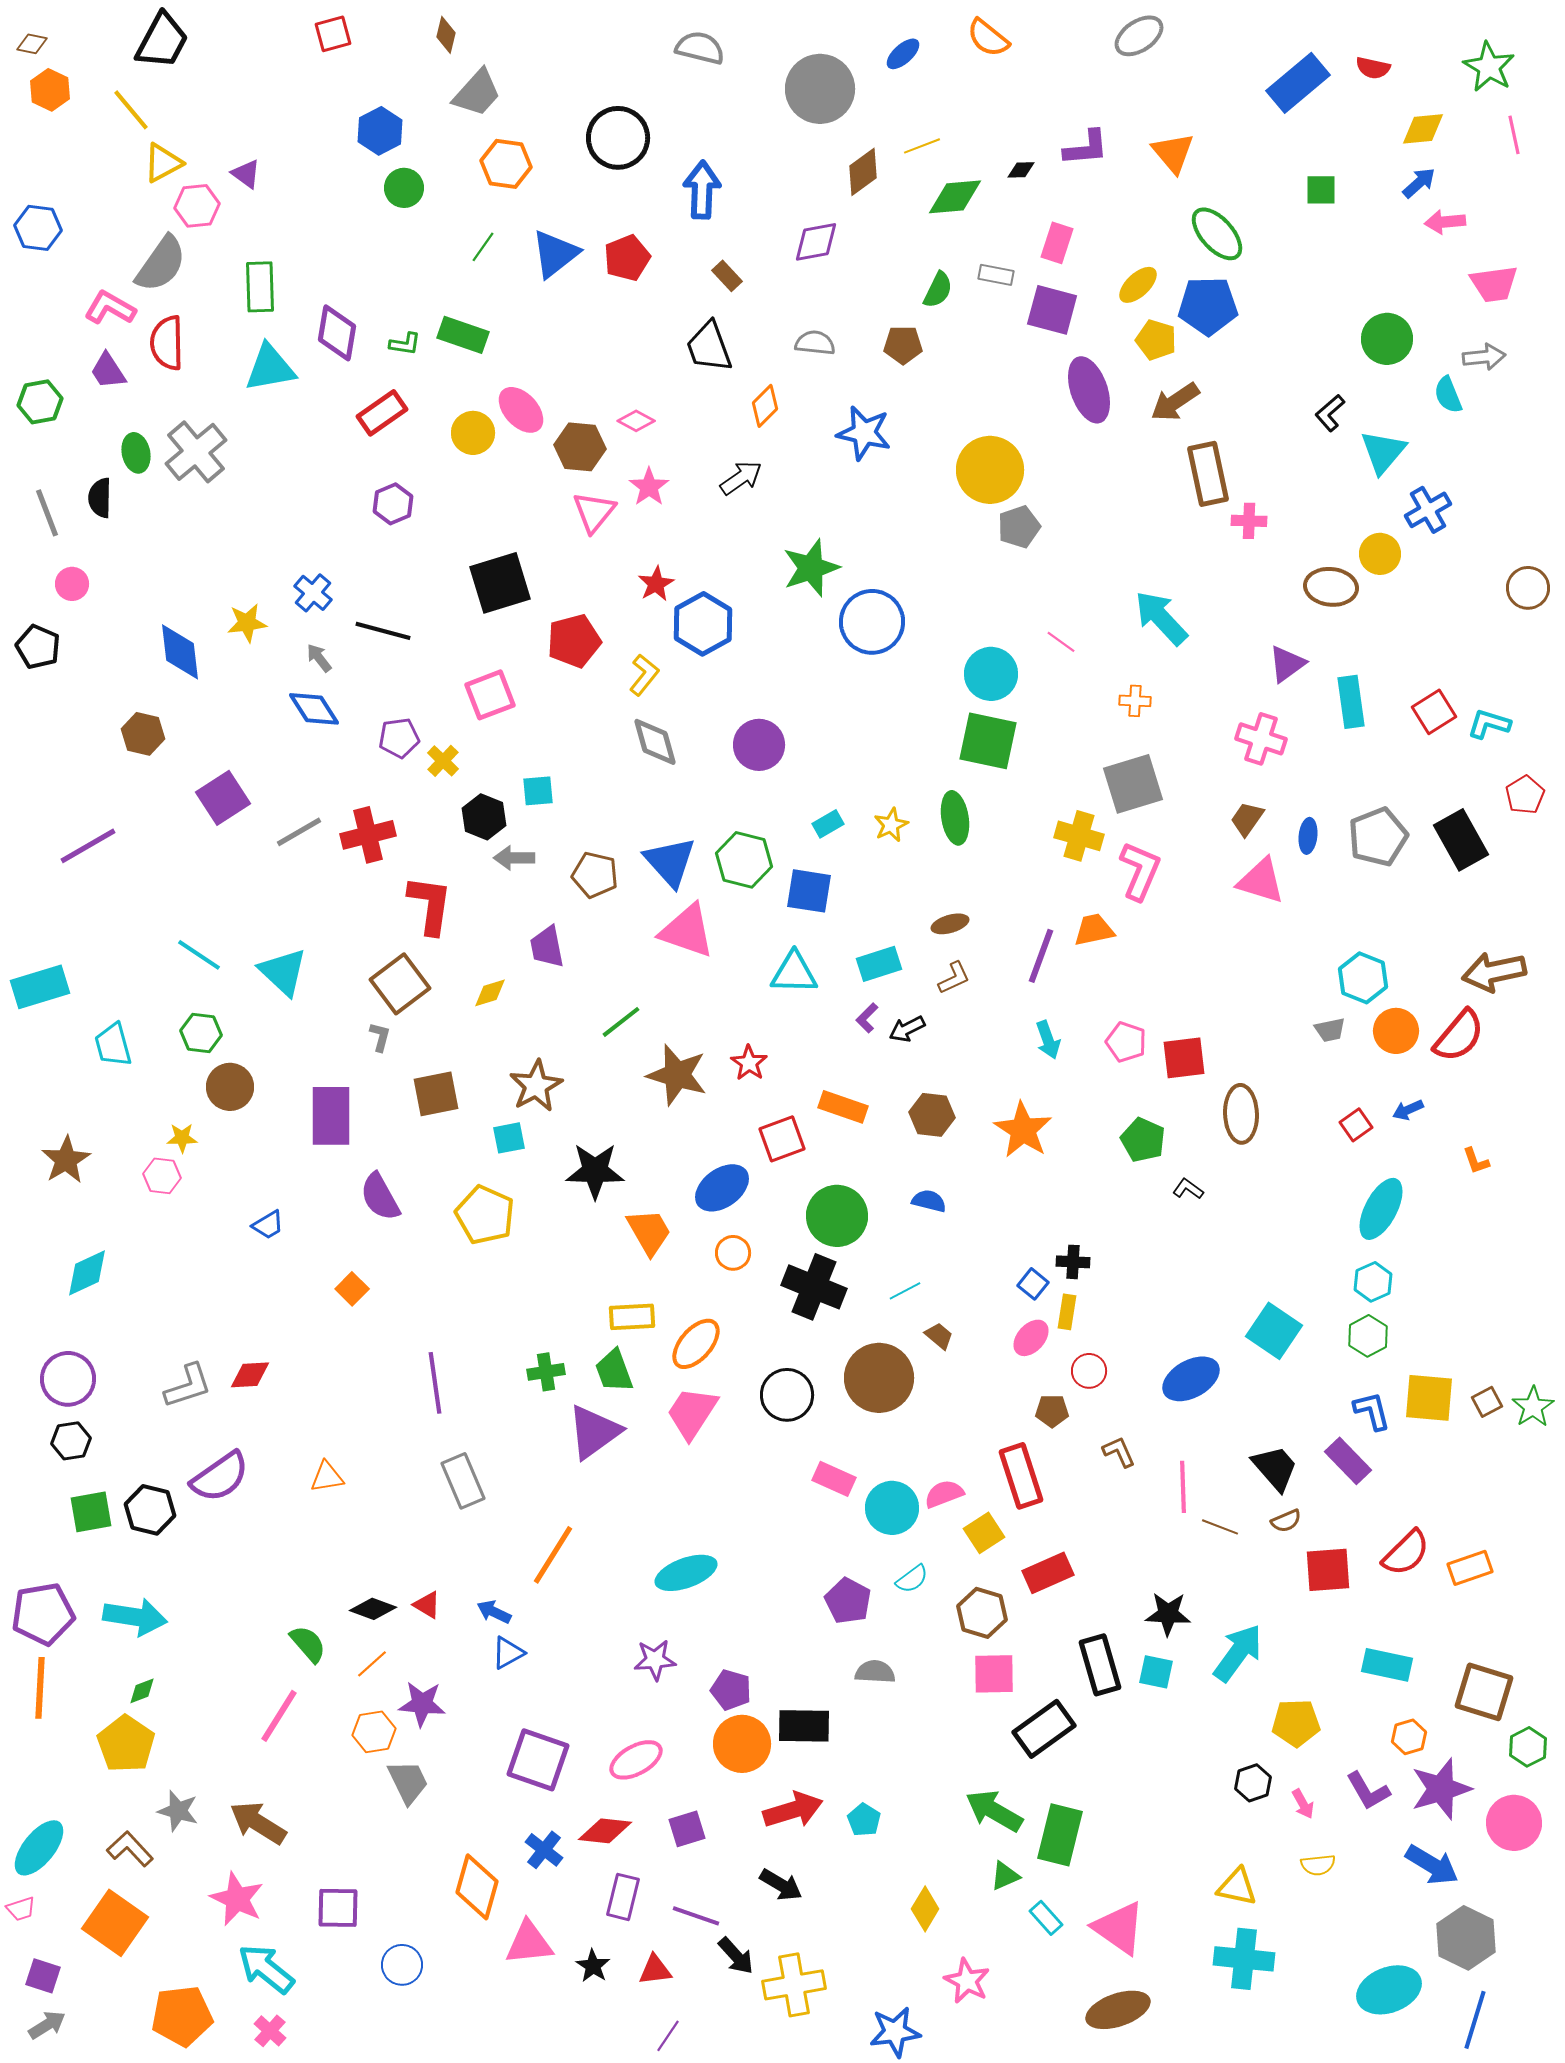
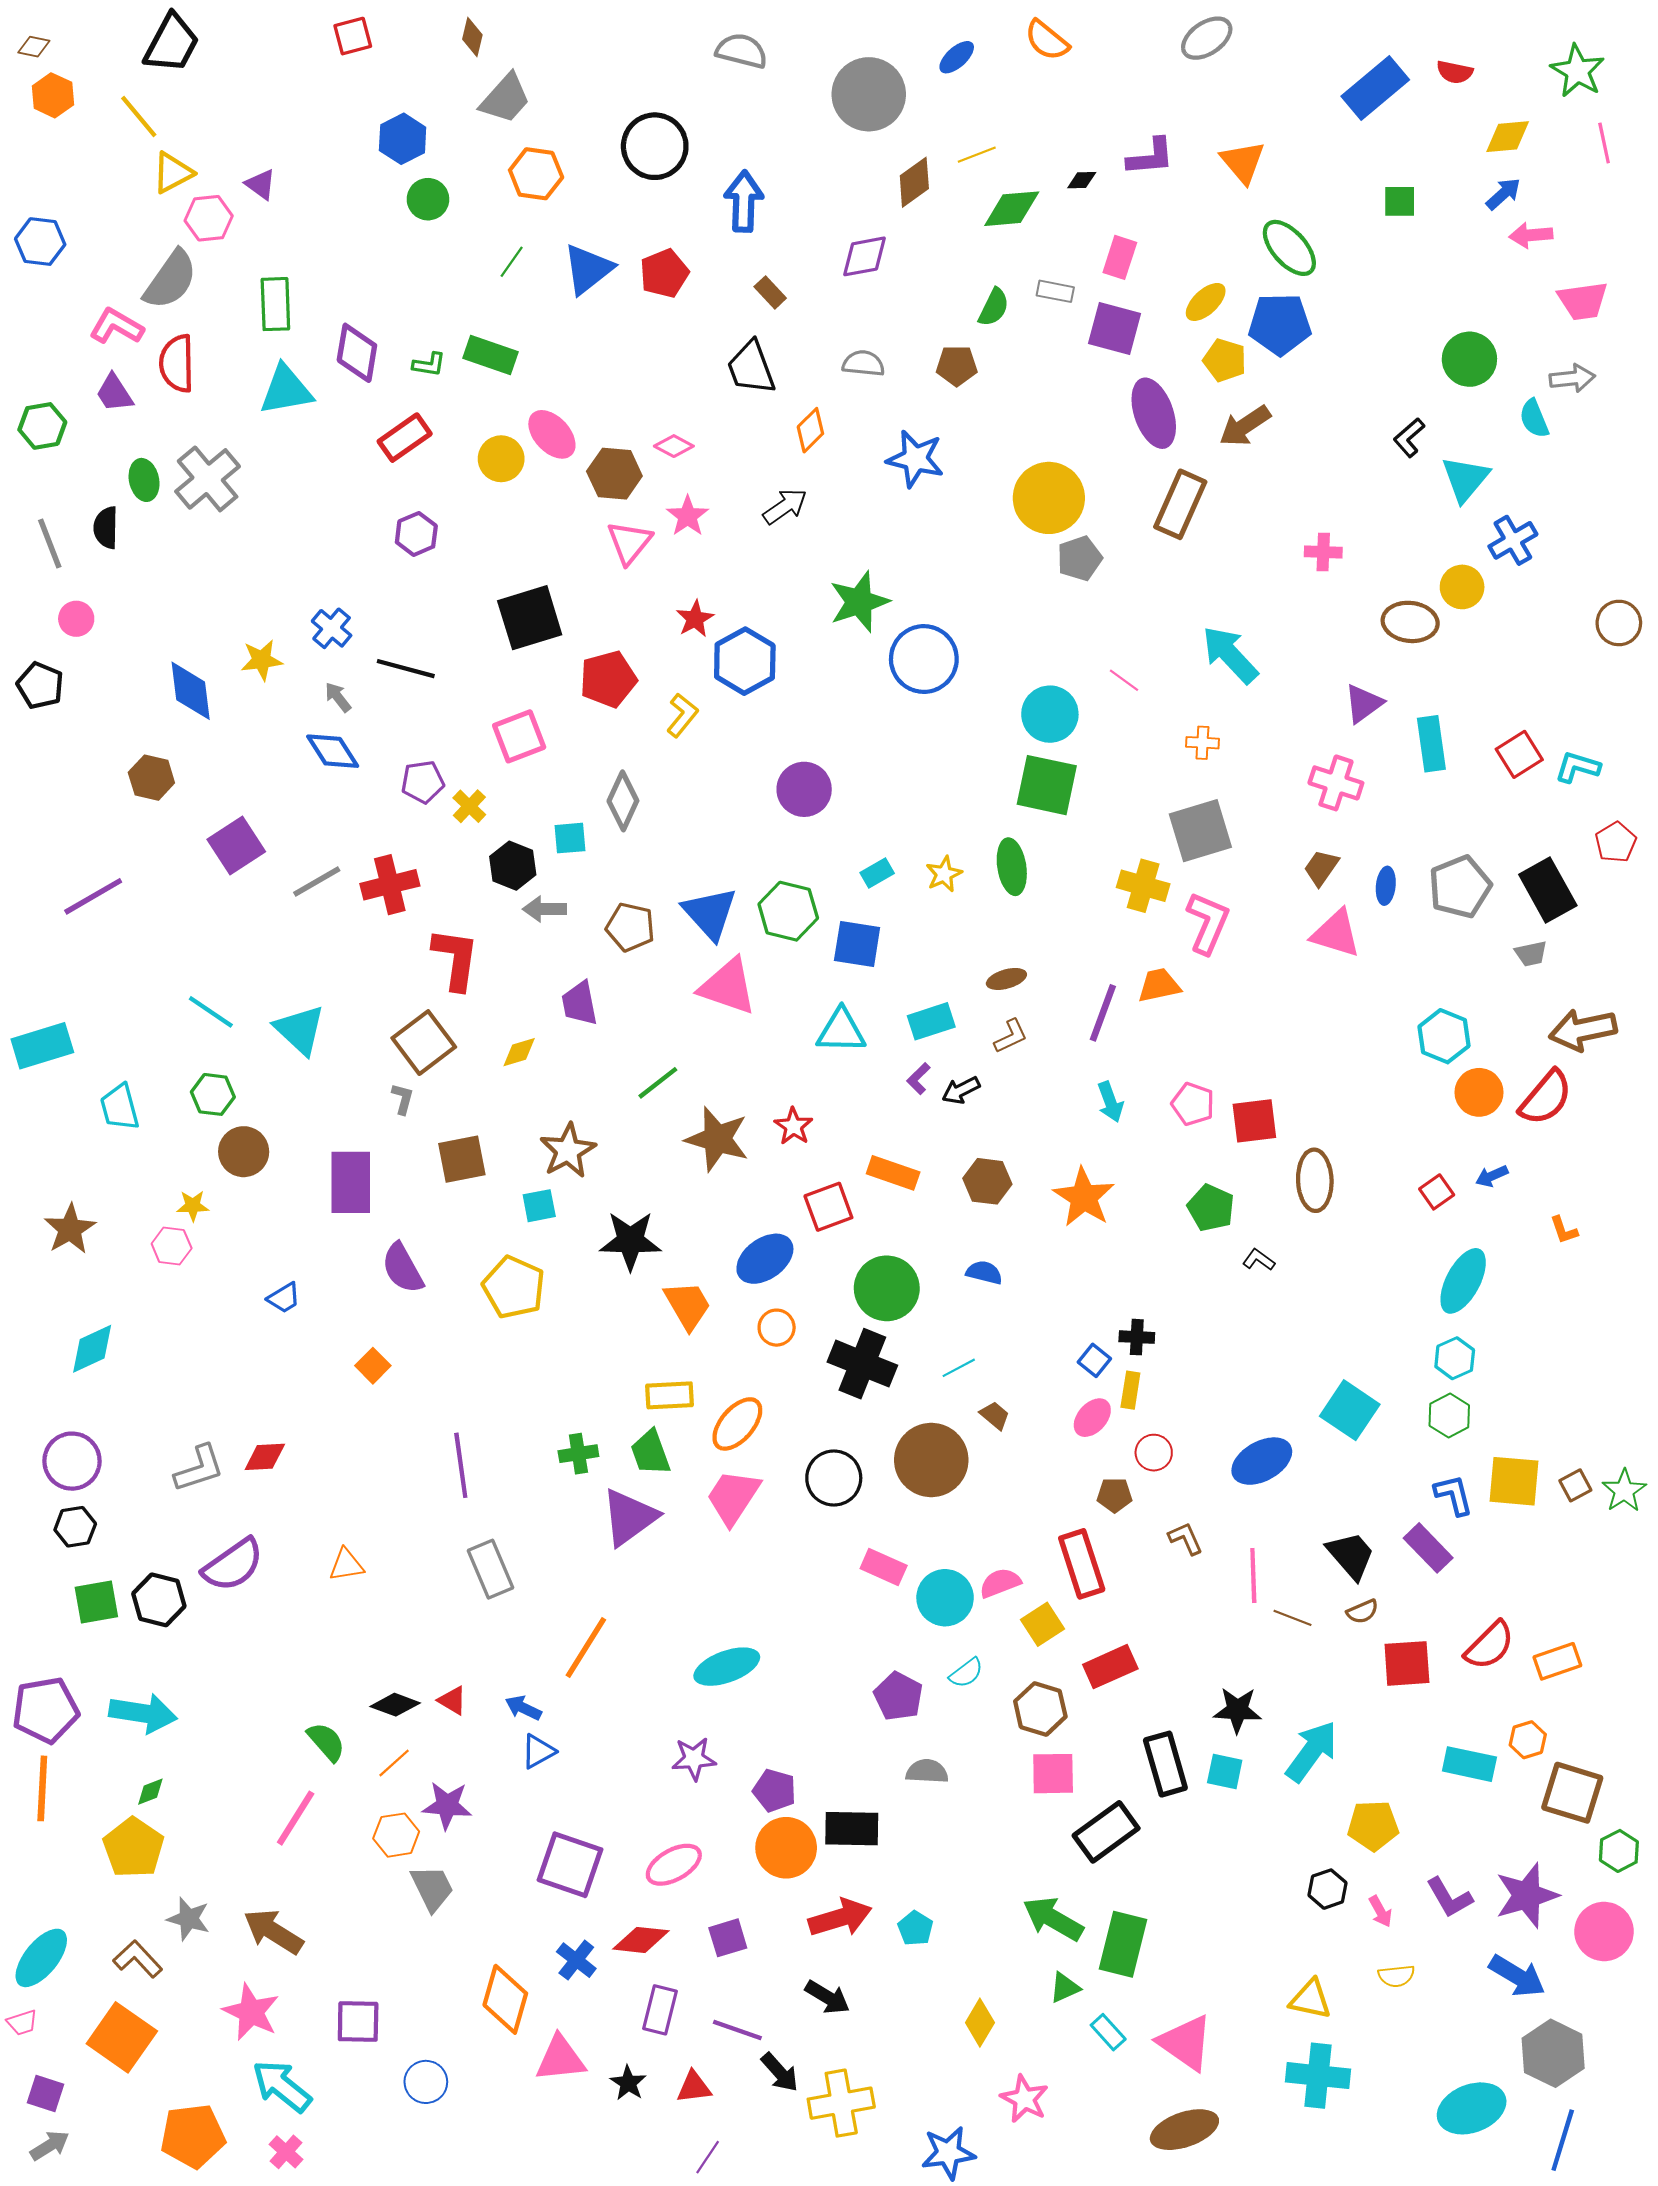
brown rectangle: (1208, 474) -> (1180, 504), moved, turned 36
gray diamond: (655, 742) -> (623, 801), moved, turned 40
gray trapezoid: (1330, 1030) -> (1531, 954), moved
orange hexagon: (1409, 1737) -> (1528, 1740), moved

